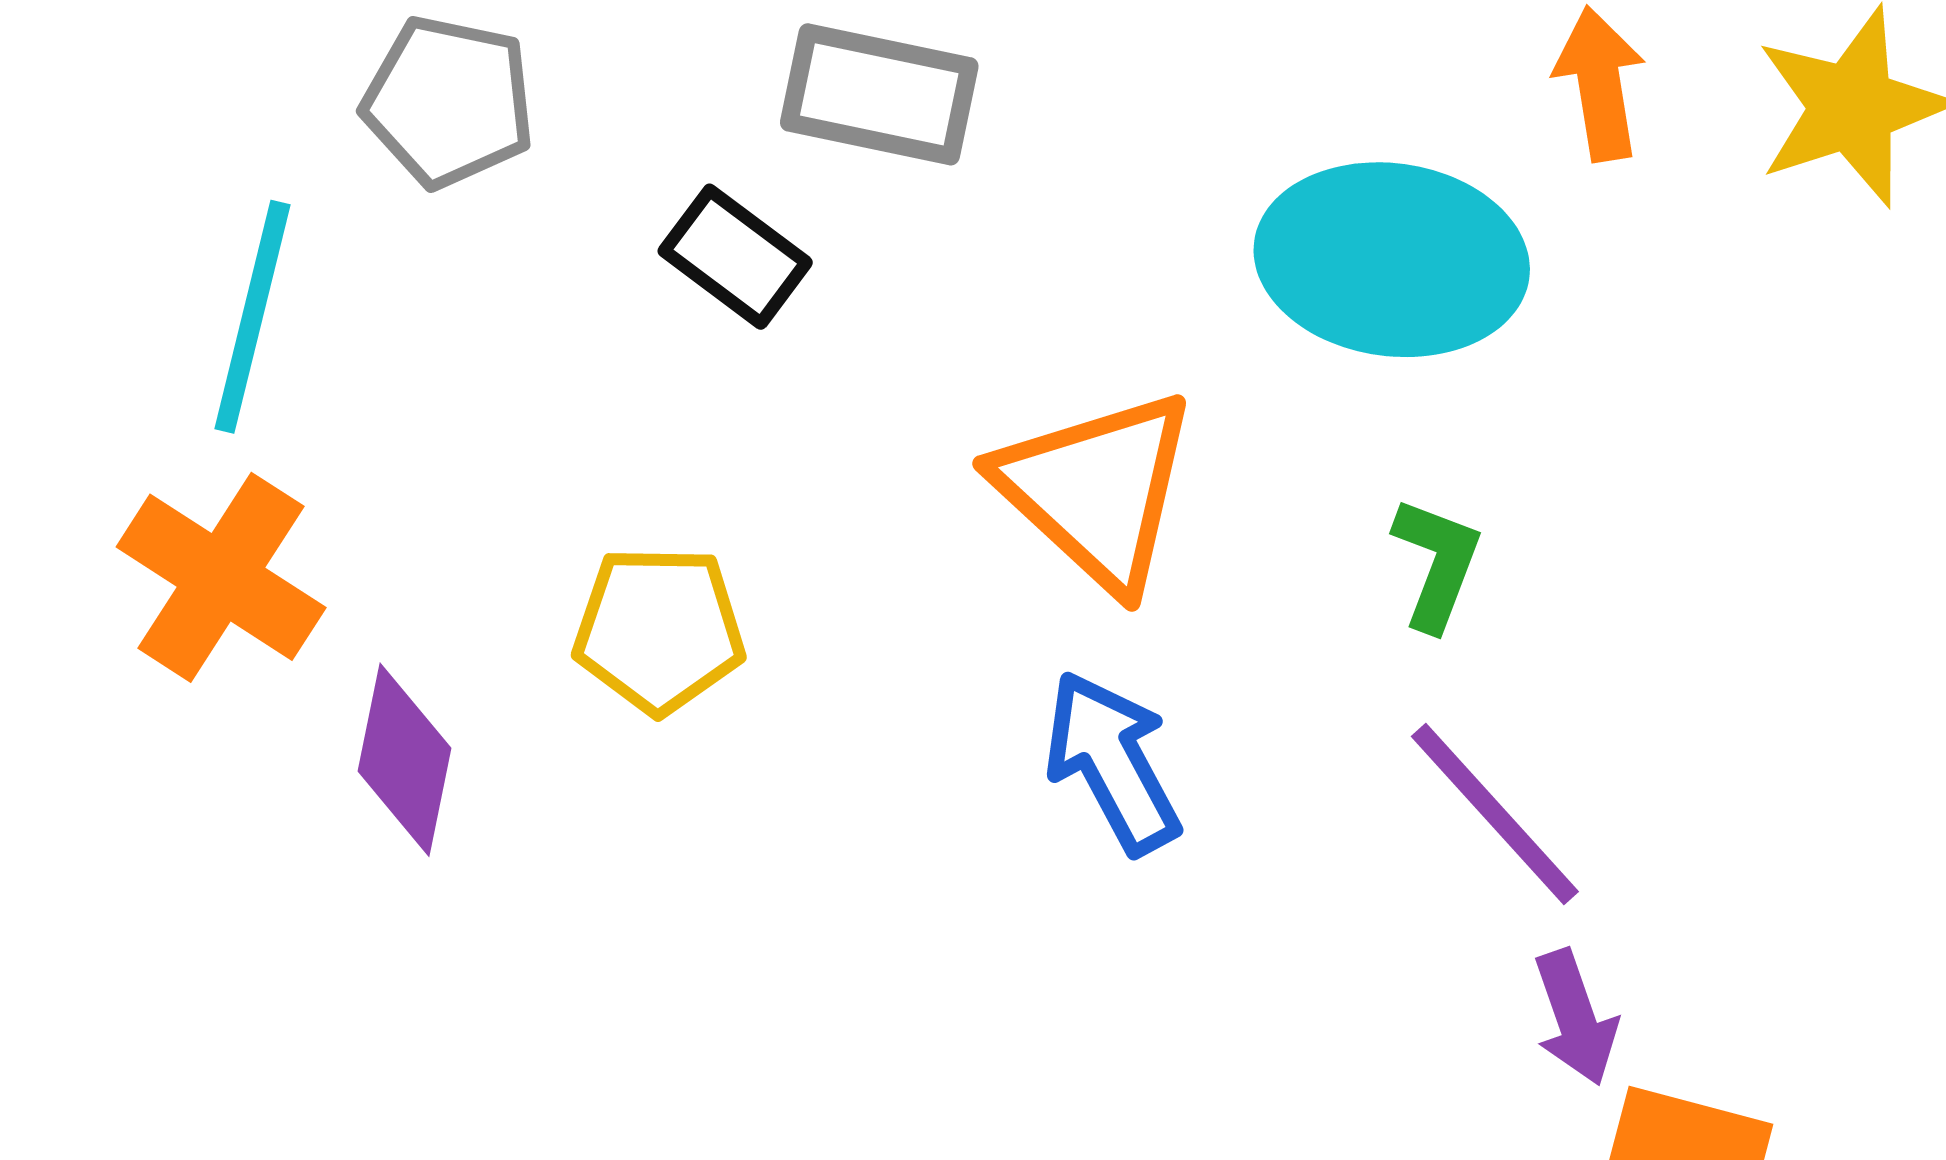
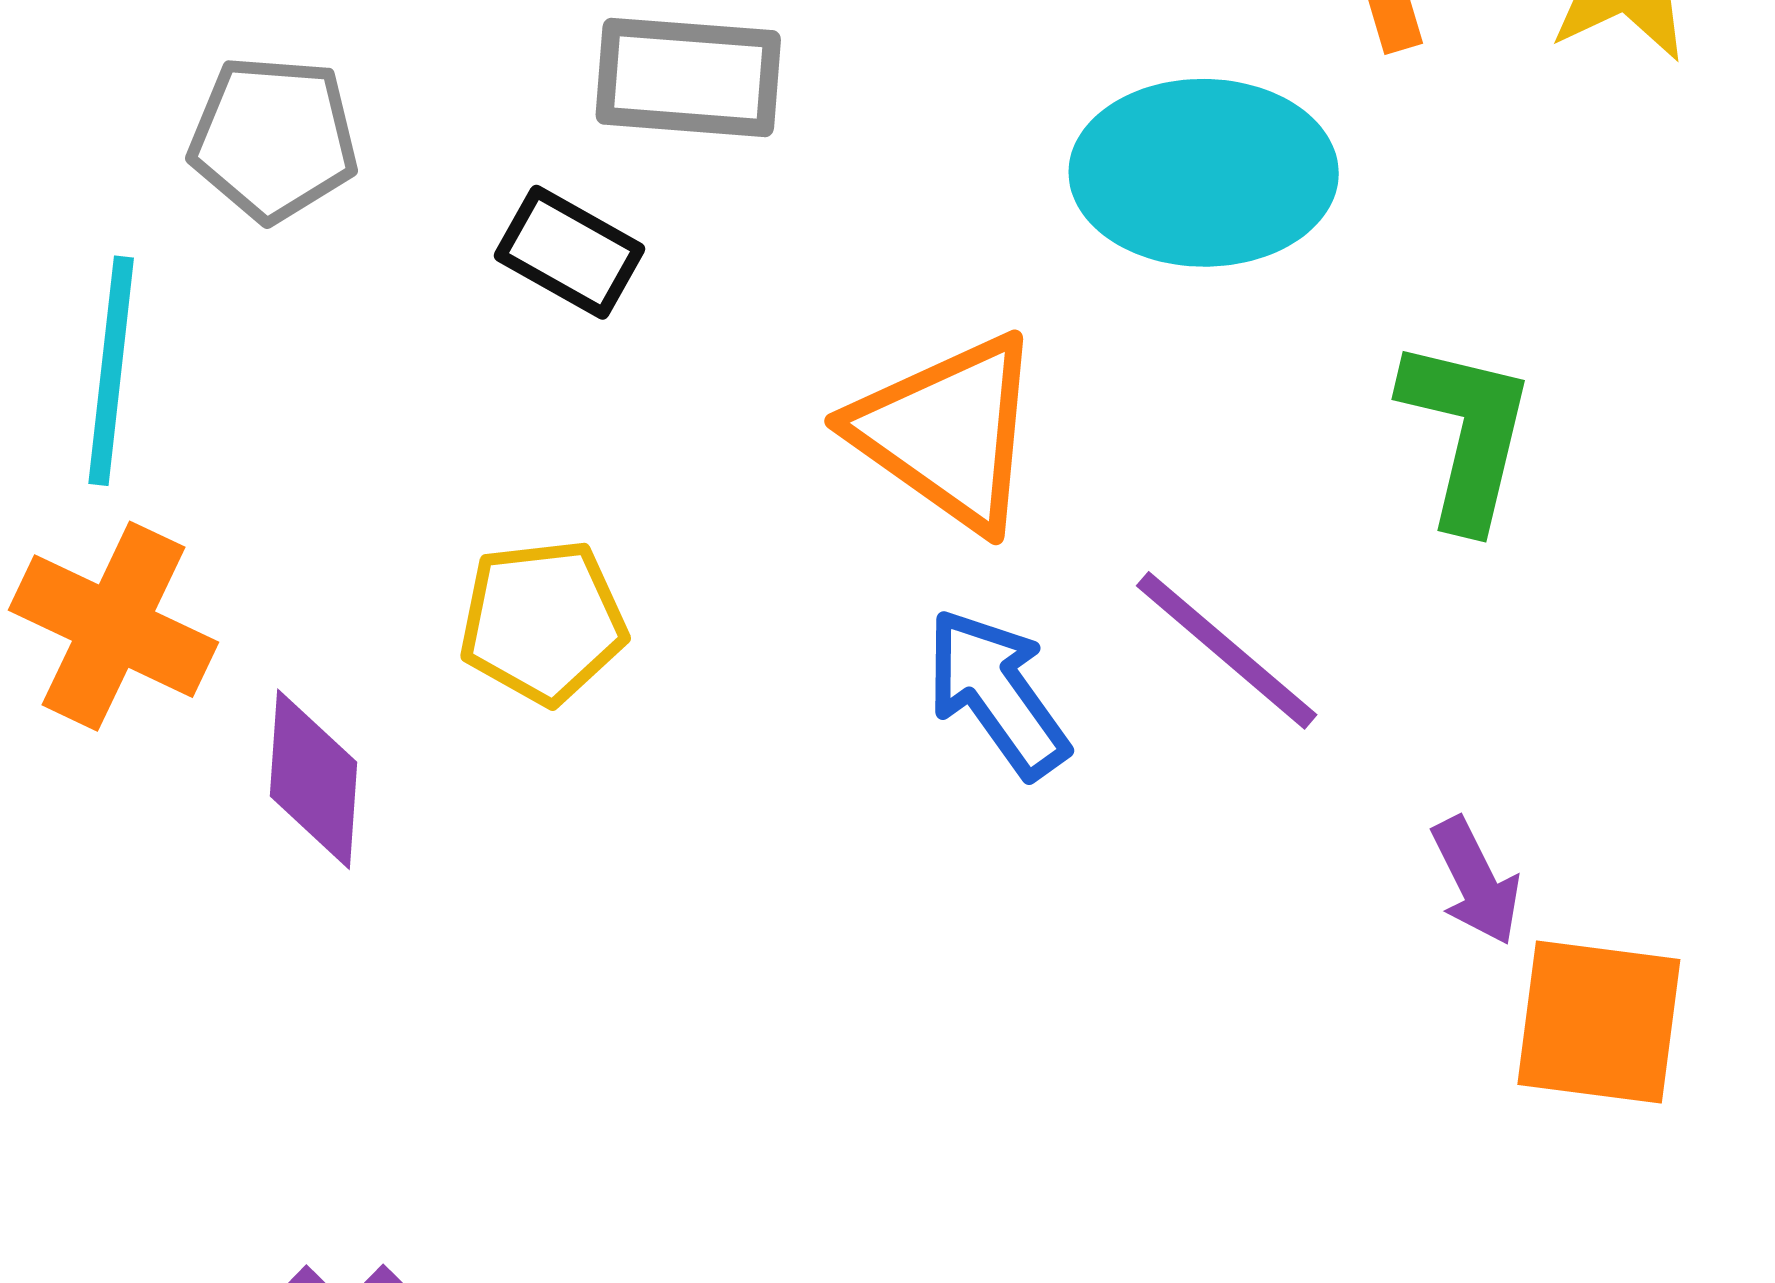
green L-shape: (1437, 563) -> (1466, 433), moved, size x1.5
purple line: (1495, 814) -> (1227, 650), moved

